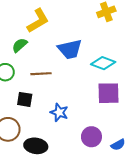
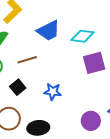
black square: (25, 99) -> (18, 87), turned -35
purple circle: (91, 137) -> (91, 121), moved

